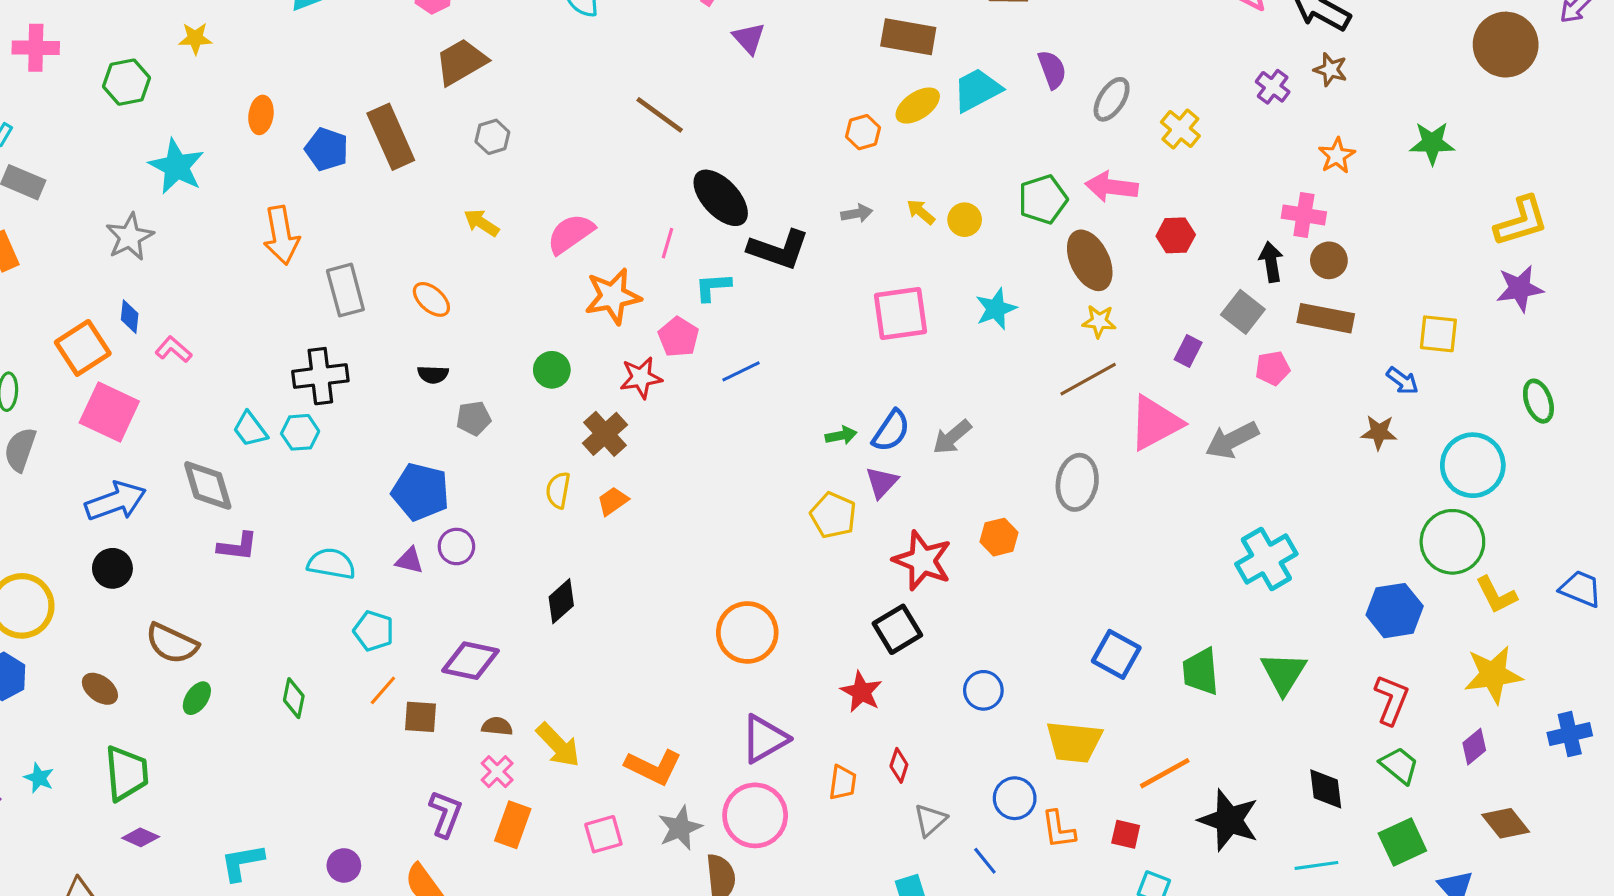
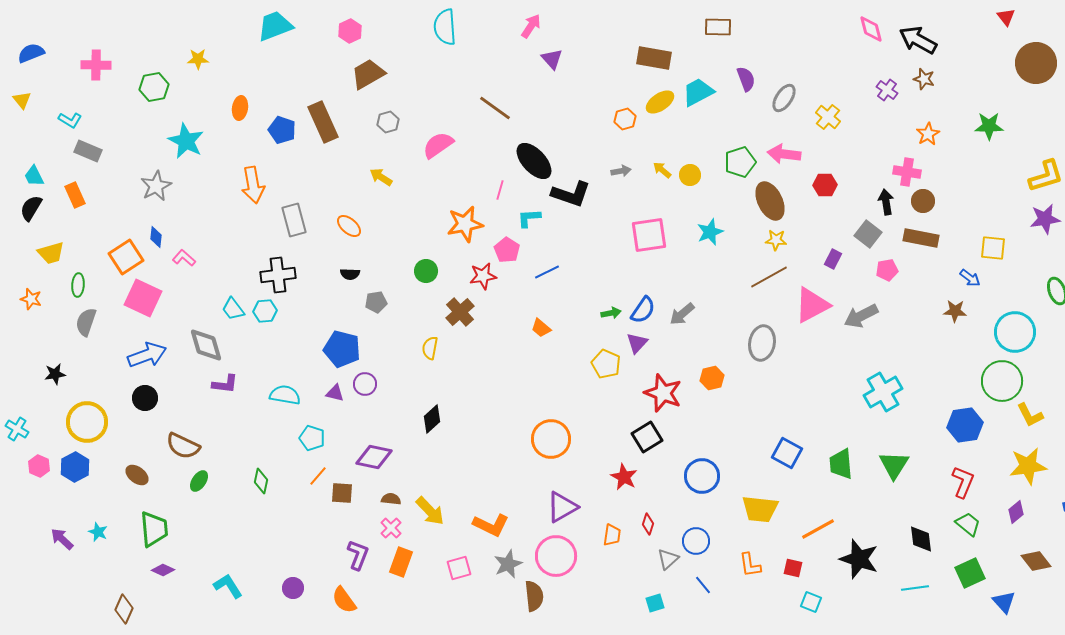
pink semicircle: (571, 234) -> (438, 145), moved
orange trapezoid: (613, 501) -> (541, 328), moved, turned -105
blue circle: (983, 690) -> (702, 476), size x1.4
blue circle: (1015, 798) -> (696, 541), moved
cyan L-shape: (242, 862) -> (228, 586), turned 68

